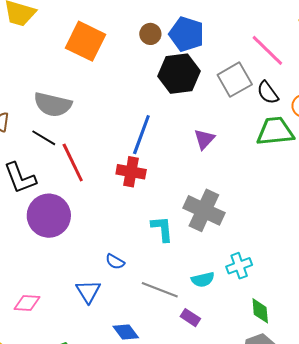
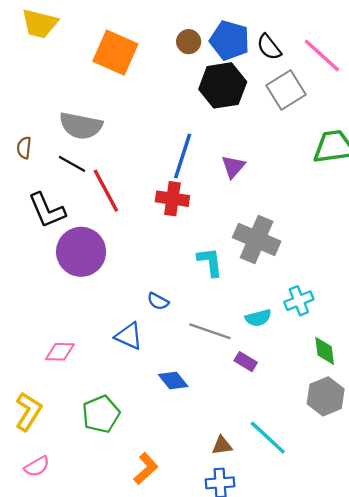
black semicircle: (268, 93) -> (269, 47), moved
purple triangle: (204, 139) -> (233, 167), moved
blue triangle: (88, 291) -> (129, 336), turned -32

